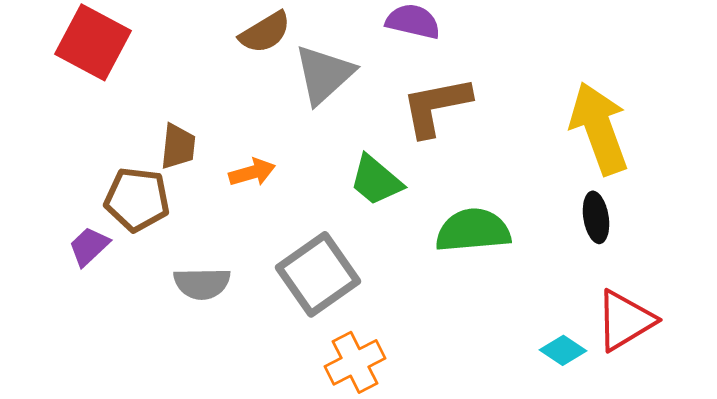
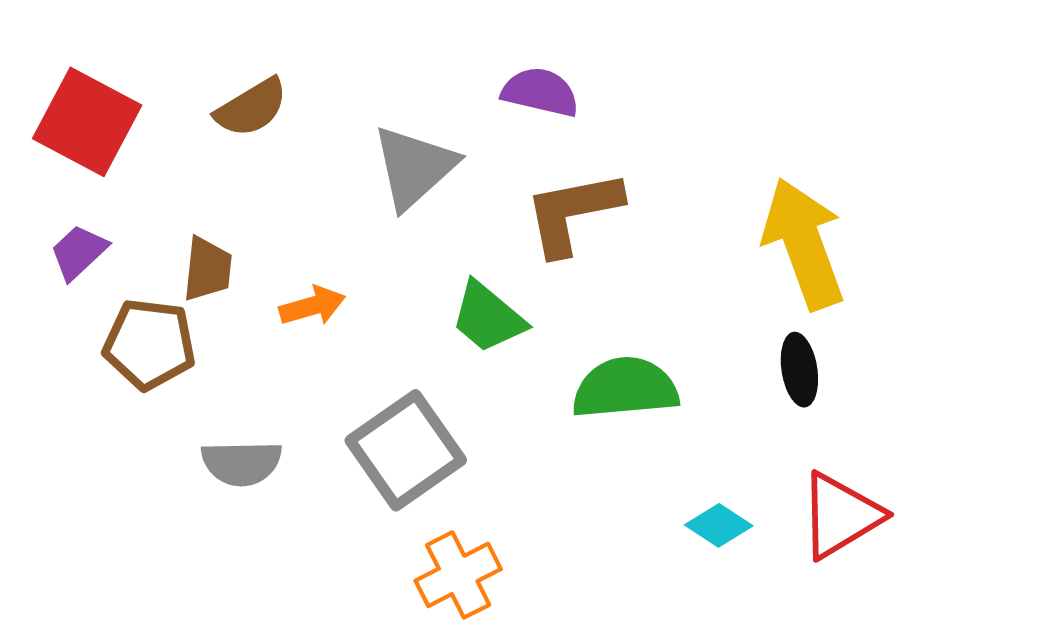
brown semicircle: (265, 32) -> (251, 108), moved
purple trapezoid: (89, 246) -> (79, 252), moved
cyan diamond: (563, 350) -> (719, 525), moved

